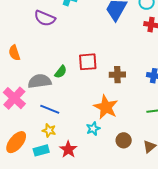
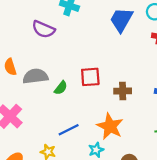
gray semicircle: (40, 81) -> (35, 76), moved
blue line: (50, 109) -> (69, 130), moved, turned -48

